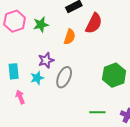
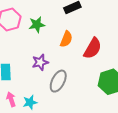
red semicircle: (94, 23) -> (93, 48), moved
cyan star: (37, 78) -> (30, 102), moved

